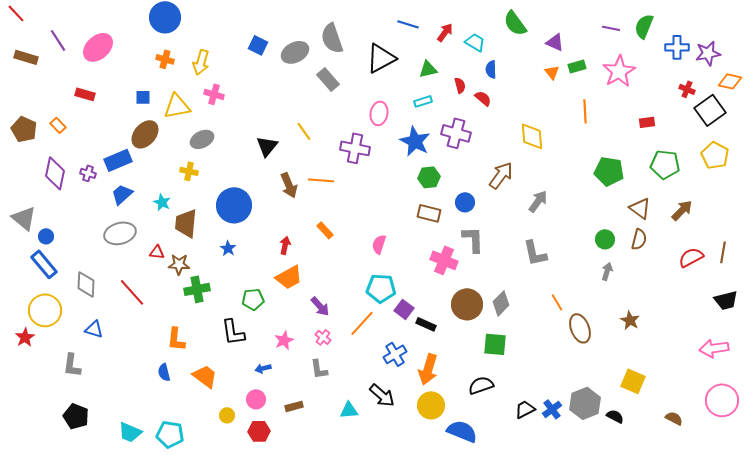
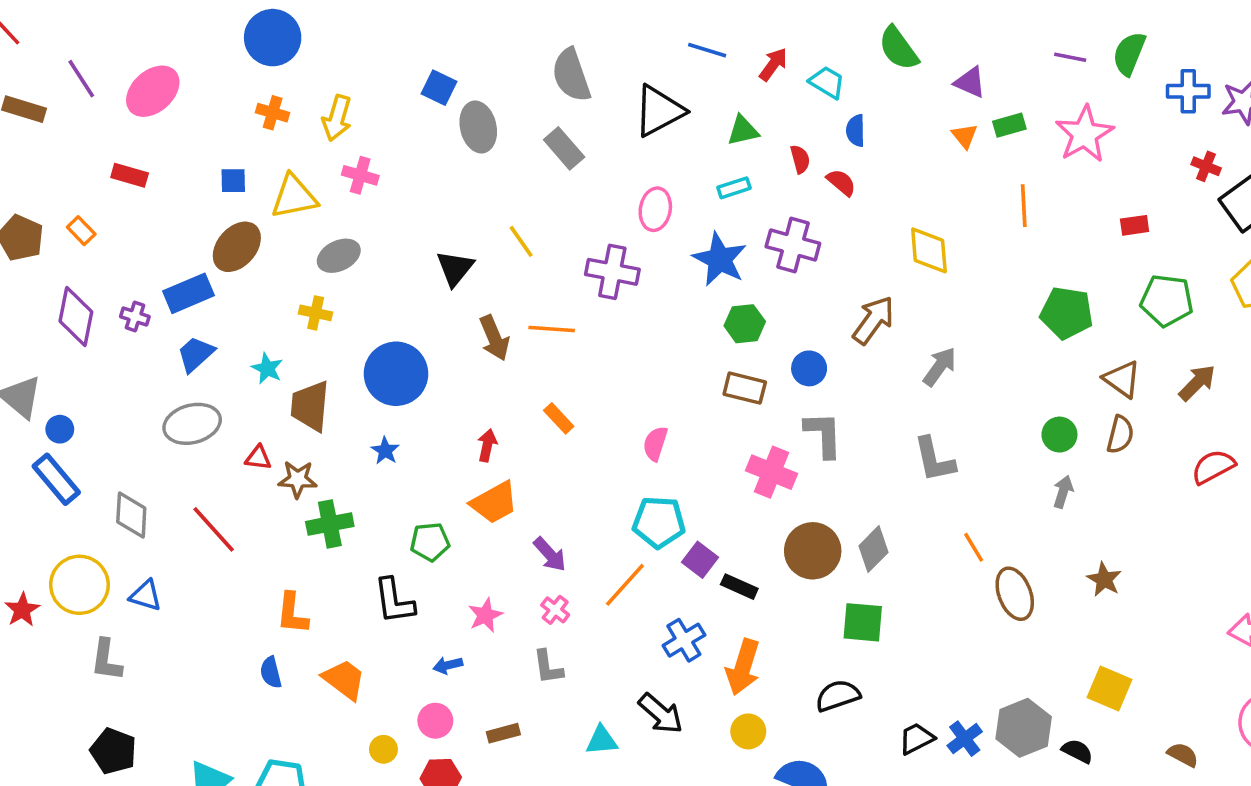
gray ellipse: (295, 52) -> (478, 127), moved, turned -76
yellow circle: (45, 310) -> (79, 585), moved
yellow circle: (431, 405) -> (748, 731), size x0.7

